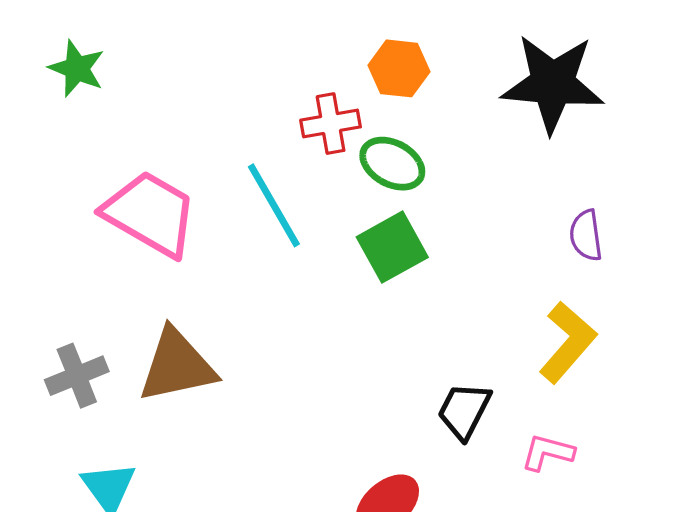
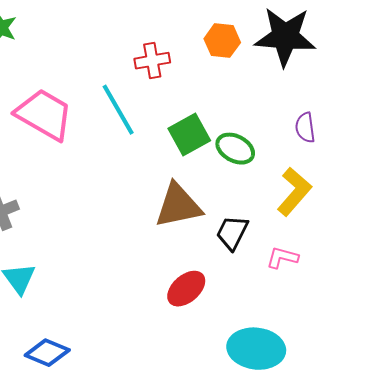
orange hexagon: (399, 68) -> (222, 41), moved
green ellipse: (392, 164) -> (235, 149), moved
brown triangle: (177, 366) -> (178, 206), moved

